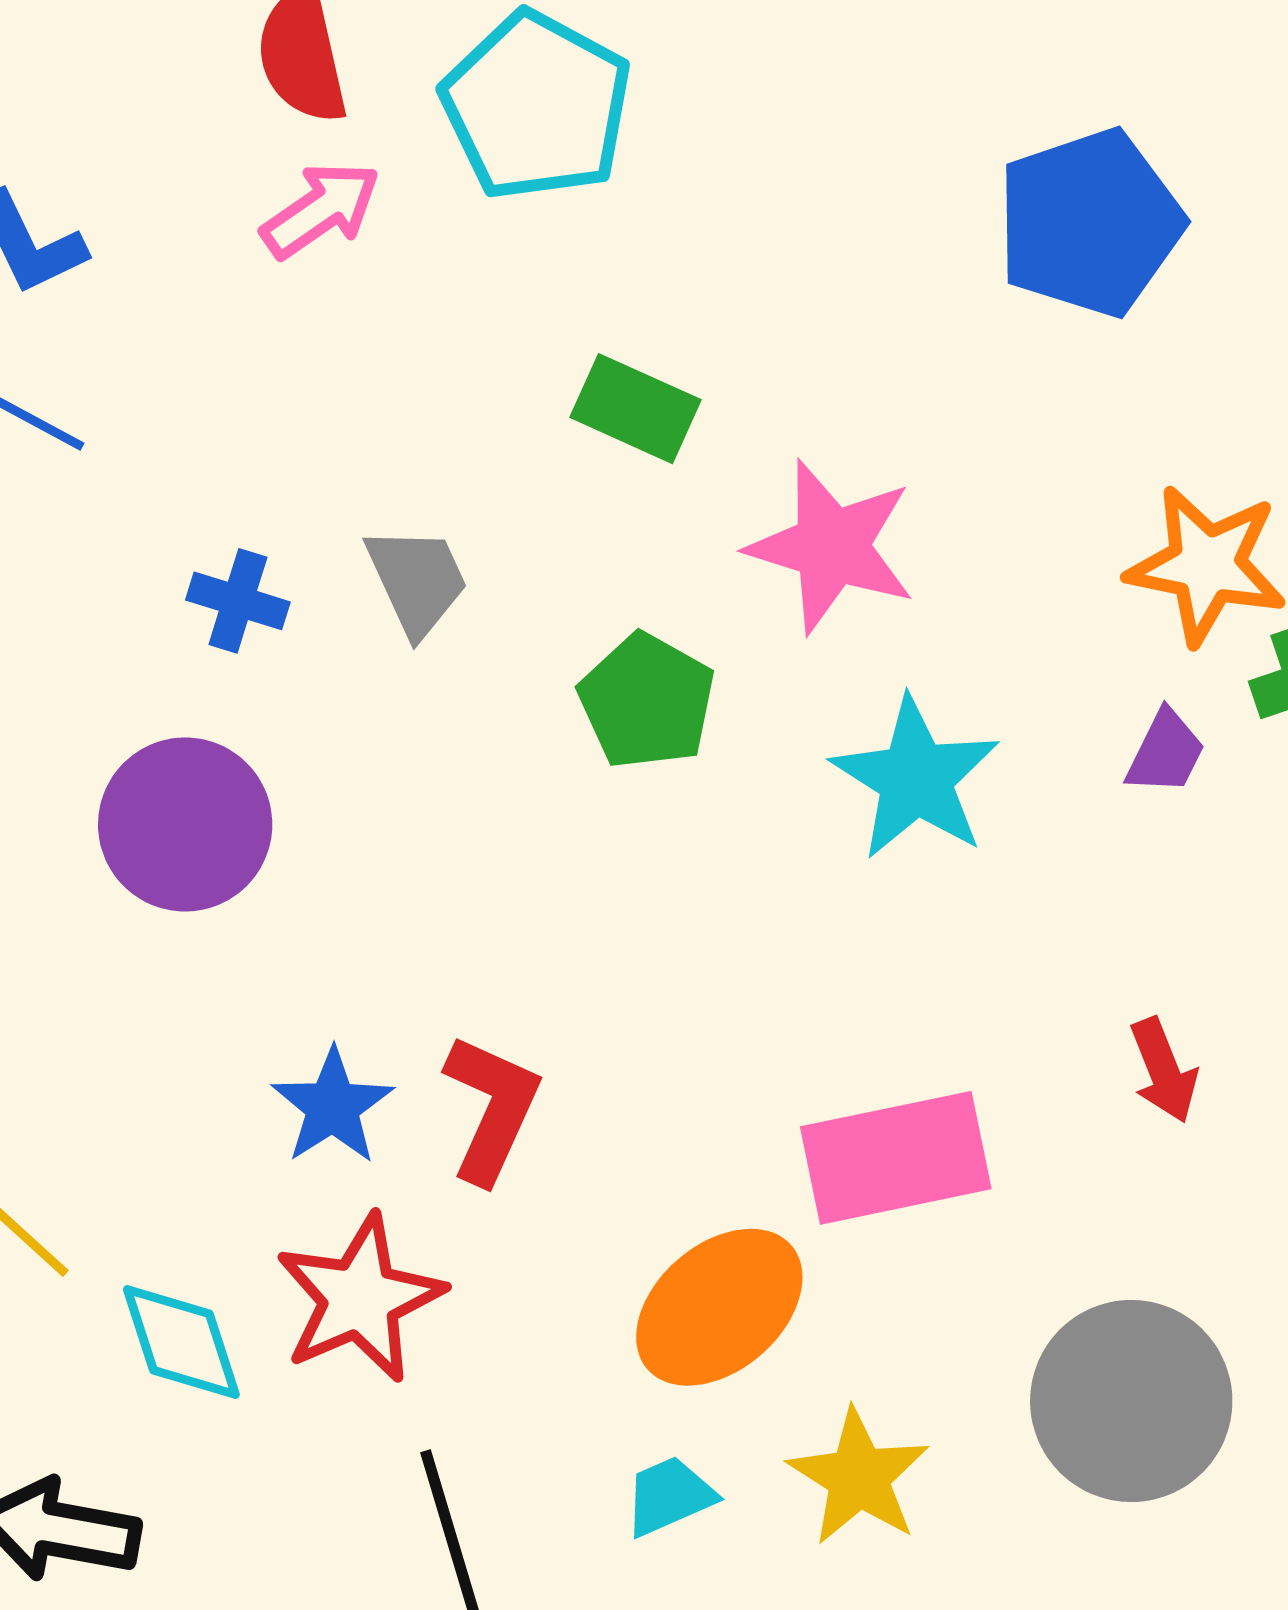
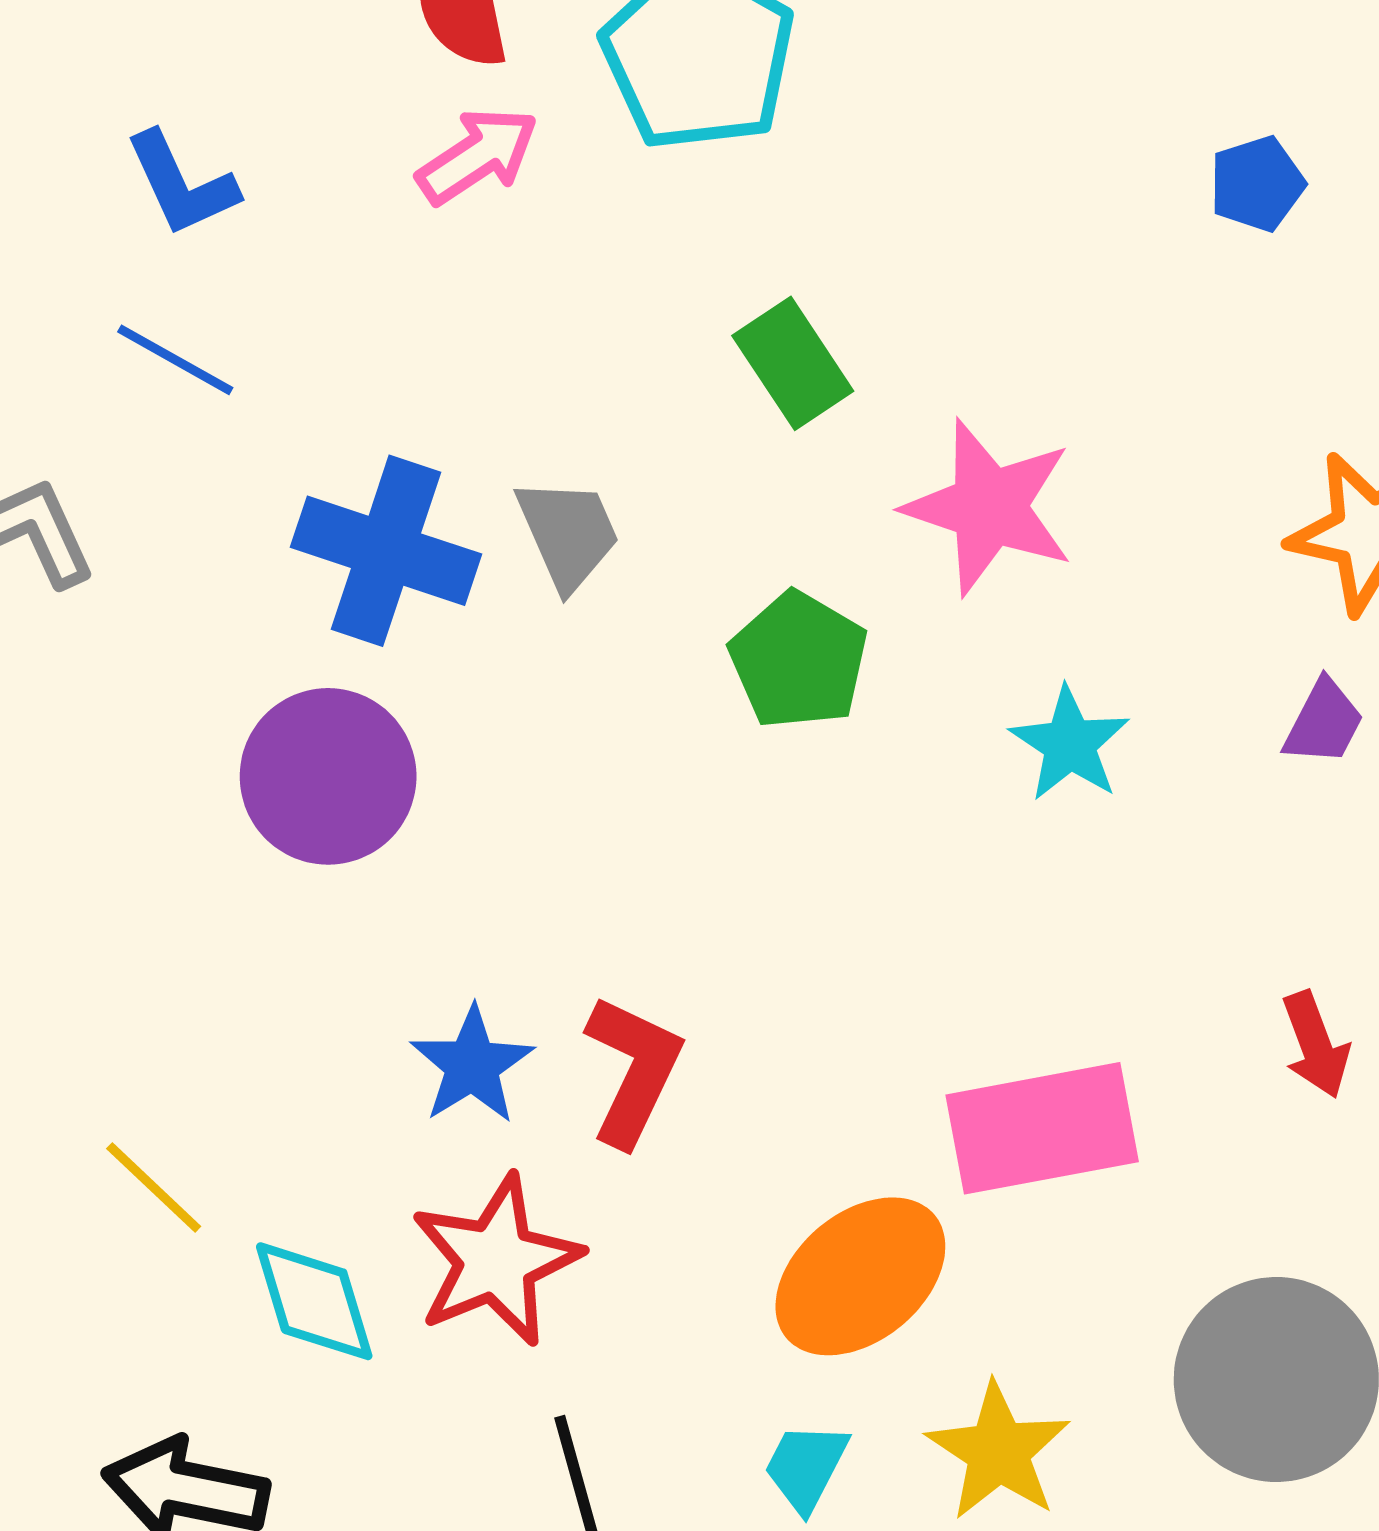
blue pentagon: (1090, 223) -> (1257, 184), size x0.5
green rectangle: (635, 409) -> (793, 363), turned 31
blue cross: (238, 601) -> (386, 551), size x1.8
cyan star: (916, 778) -> (1070, 744), size x0.7
cyan trapezoid: (669, 1496) -> (806, 1467), turned -40

